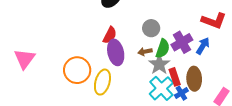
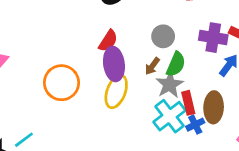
purple cross: (182, 42) -> (213, 38), moved, turned 35
brown arrow: (145, 52) -> (152, 66), turned -48
yellow ellipse: (102, 82) -> (116, 91), moved

